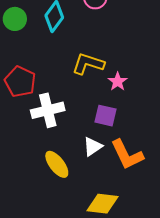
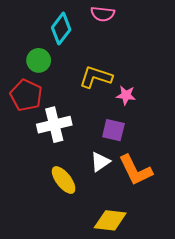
green circle: (15, 19) -> (39, 60), moved
pink star: (118, 82) -> (126, 95), turned -30

